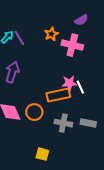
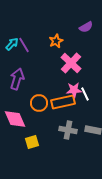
pink cross: (72, 45) -> (71, 63), moved, turned 30
orange circle: (34, 112) -> (39, 103), moved
yellow square: (42, 154) -> (32, 142), moved, turned -32

